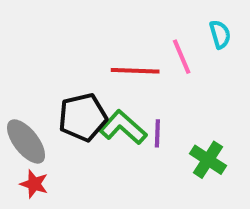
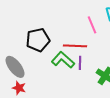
red line: (135, 71) -> (75, 46), moved
black pentagon: (83, 117) -> (38, 40), moved

